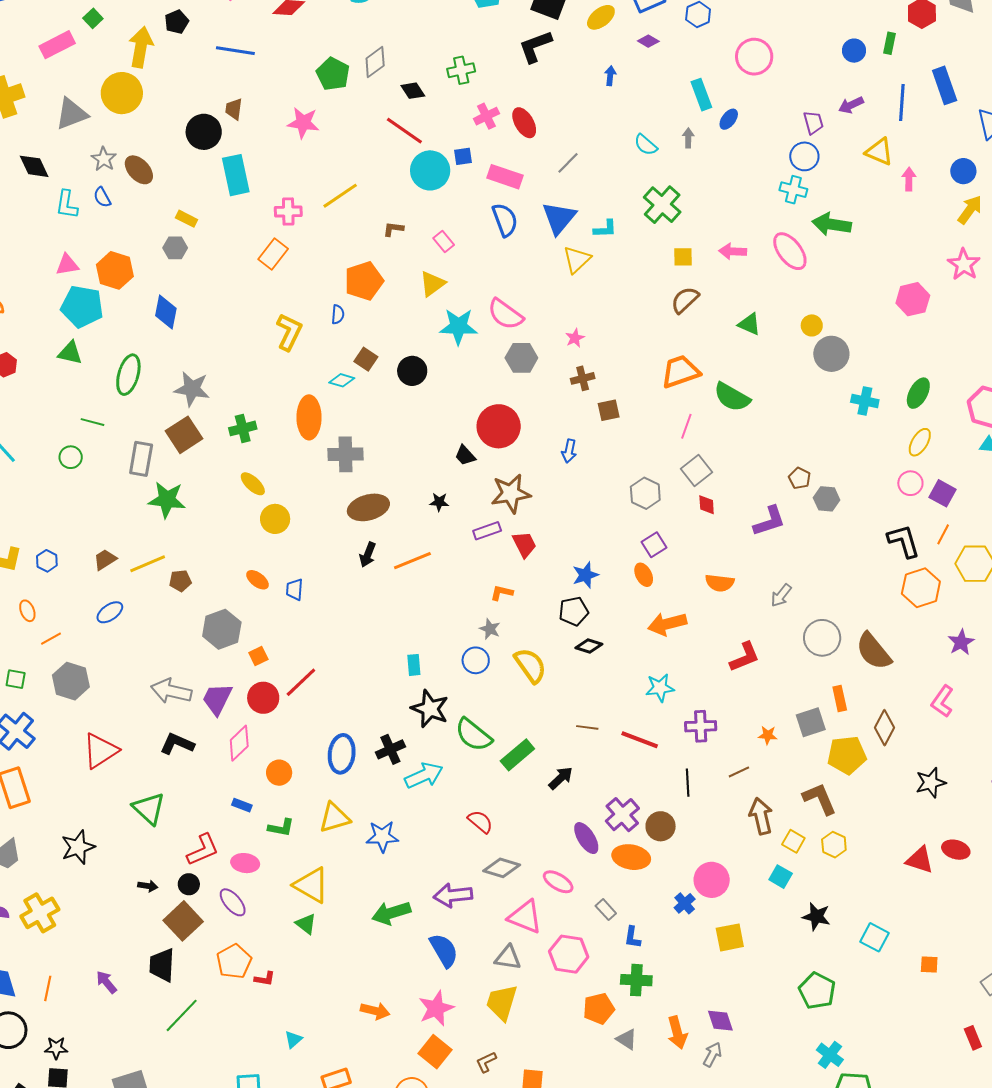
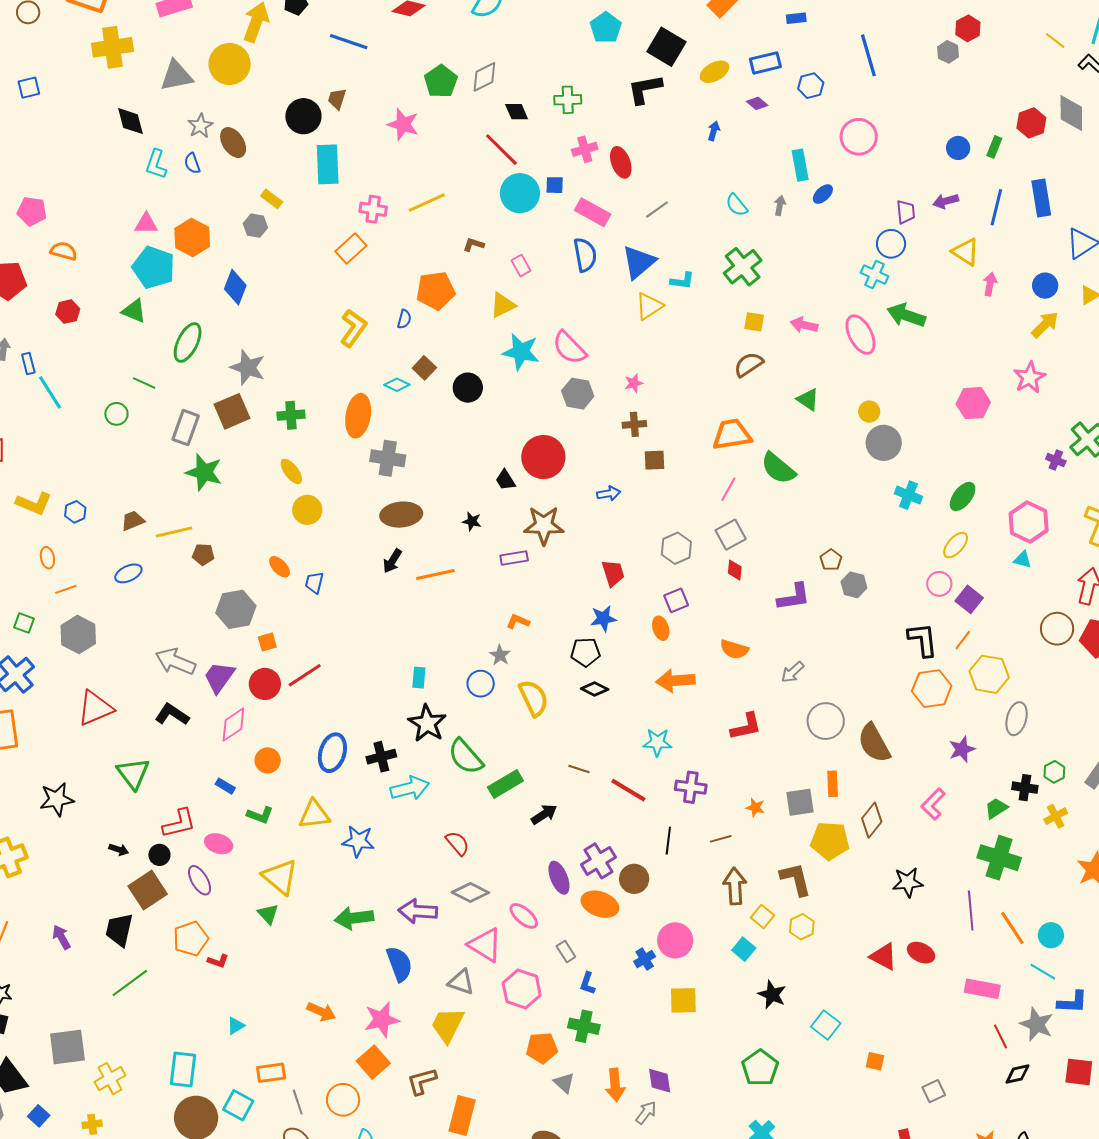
blue arrow: (569, 451) -> (609, 493), turned -120
red trapezoid: (524, 544) -> (613, 573), moved
brown L-shape: (486, 1062) -> (422, 1081), size x1.4

